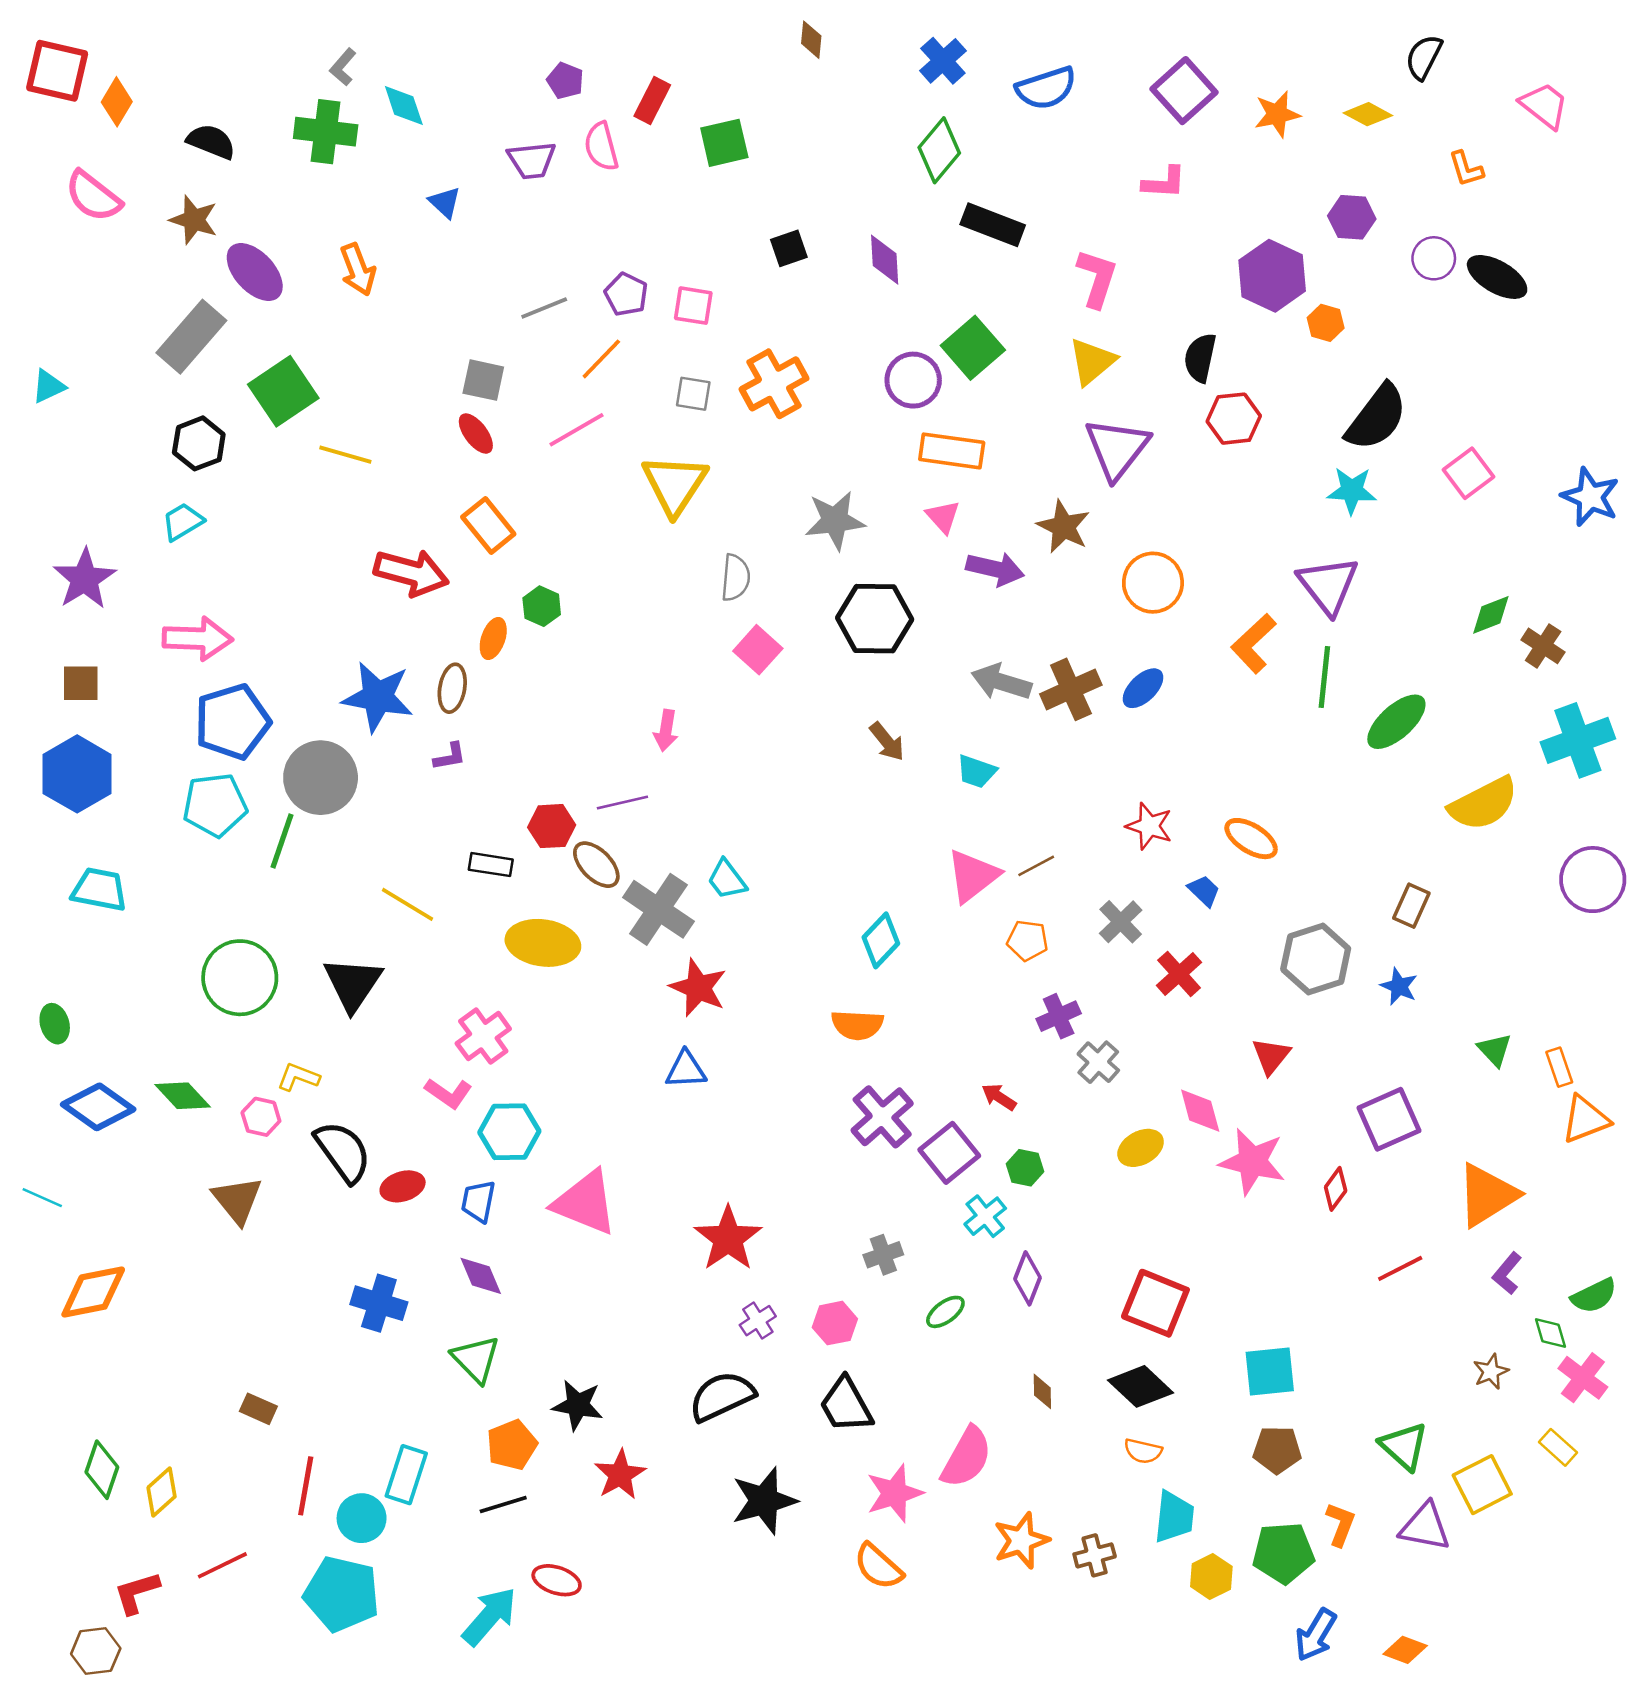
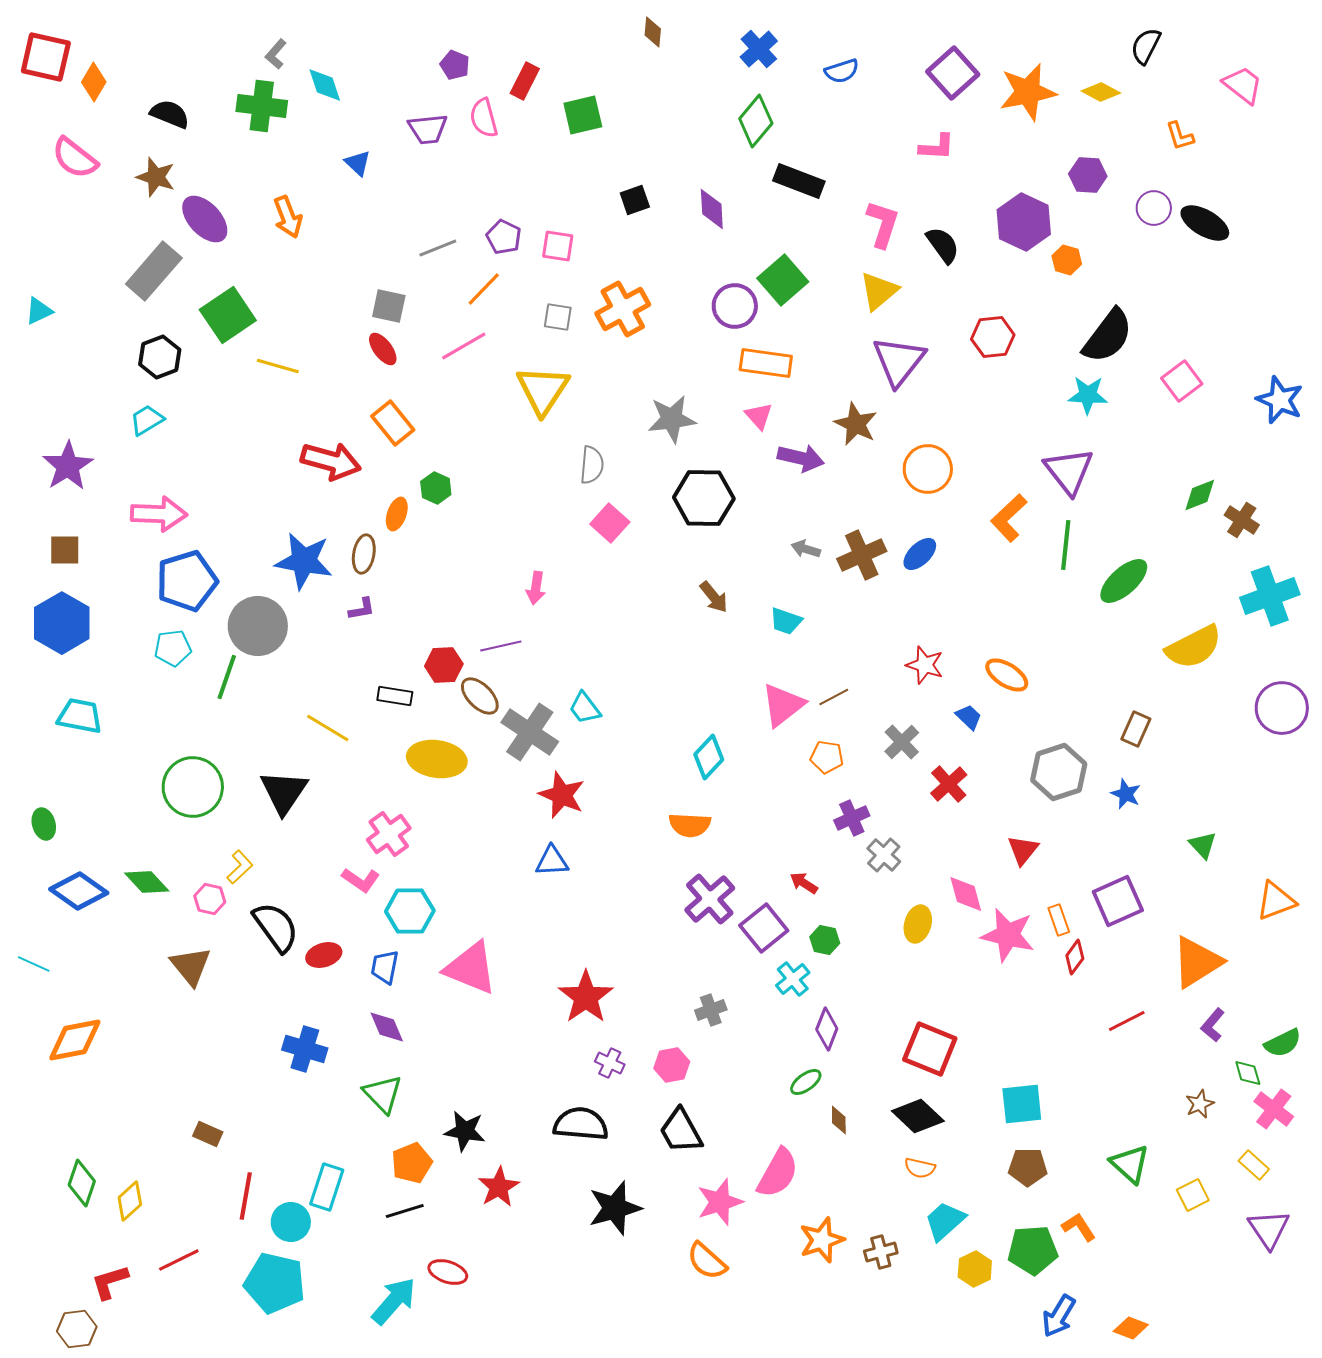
blue semicircle: (1046, 88) -> (842, 71), size x0.7
orange star: (1277, 114) -> (1028, 92), size x1.5
black semicircle: (1200, 358) -> (943, 245), moved, turned 132
gray arrow: (1001, 682) -> (806, 549), size x0.6
cyan pentagon: (215, 805) -> (173, 648), size x0.7
orange rectangle: (1559, 1067) -> (1059, 920), moved
yellow L-shape: (298, 1077) -> (240, 867), turned 116
yellow ellipse: (1141, 1148) -> (918, 924), turned -45
green ellipse: (945, 1312) -> (806, 1082), moved
purple cross: (758, 1321) -> (610, 1063), turned -32
black semicircle: (722, 1396) -> (581, 1124), turned 30
yellow square: (1482, 1485) -> (1193, 1195), size x0.7
cyan trapezoid: (1174, 1517) -> (945, 1221), turned -138
orange L-shape: (1341, 1524) -> (1079, 1227), turned -54
purple triangle: (1425, 1527) -> (1269, 1229), moved, turned 45

